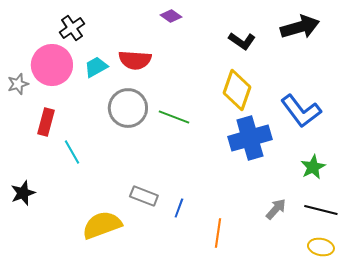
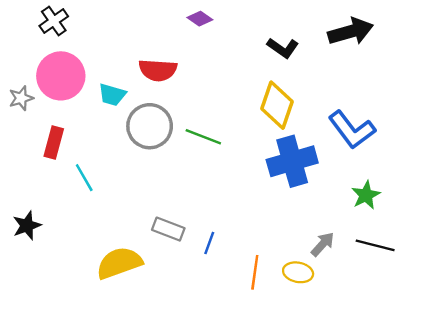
black cross: (72, 28) -> (54, 21), moved
cyan trapezoid: (96, 67) -> (112, 95), moved, turned -135
yellow ellipse: (321, 247) -> (298, 272), moved

